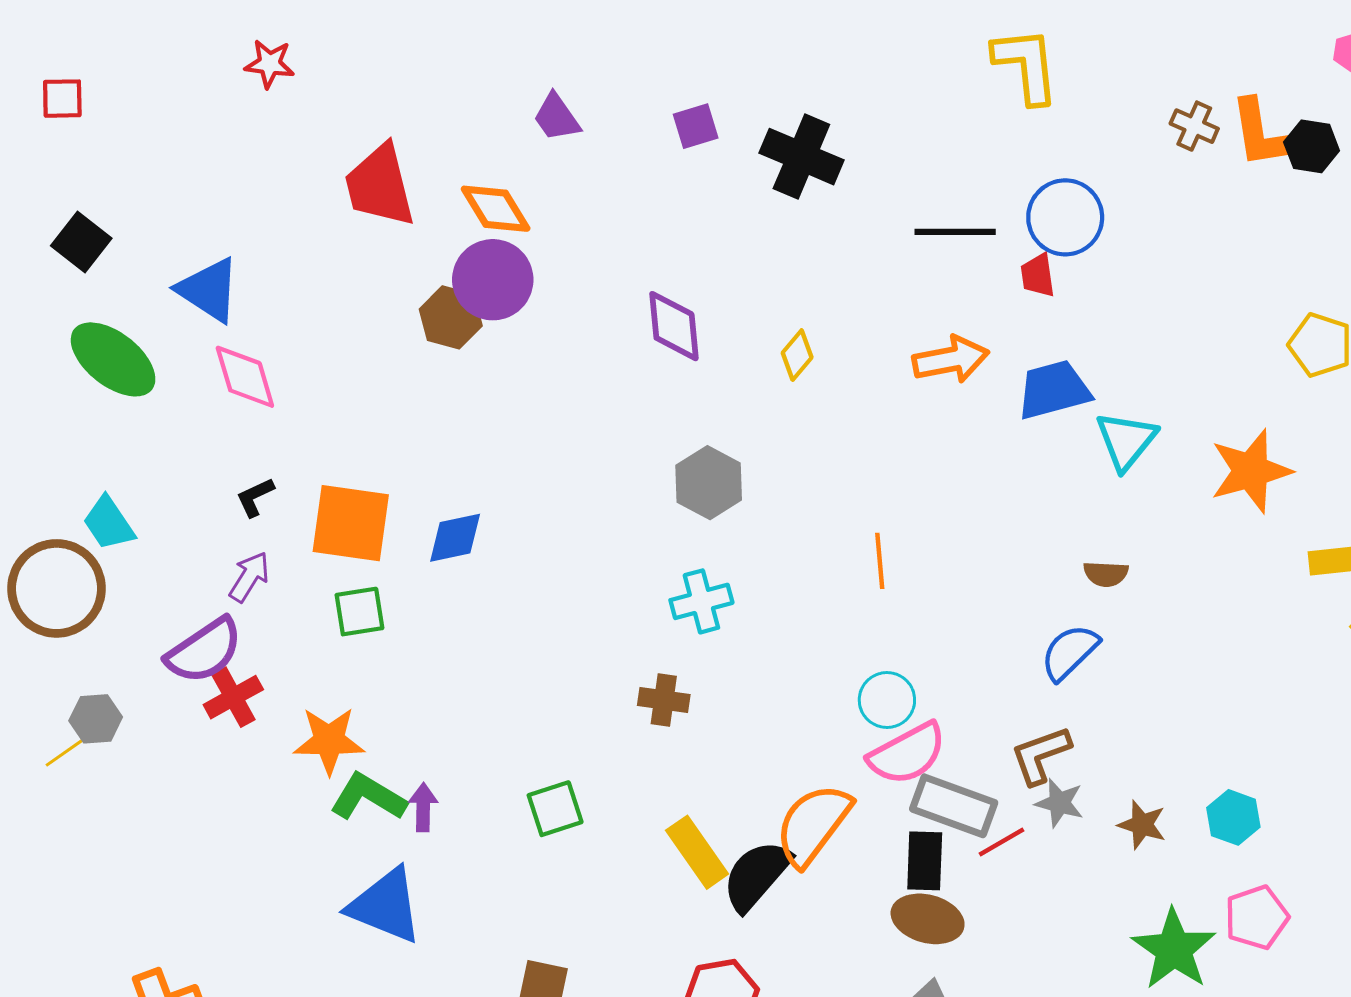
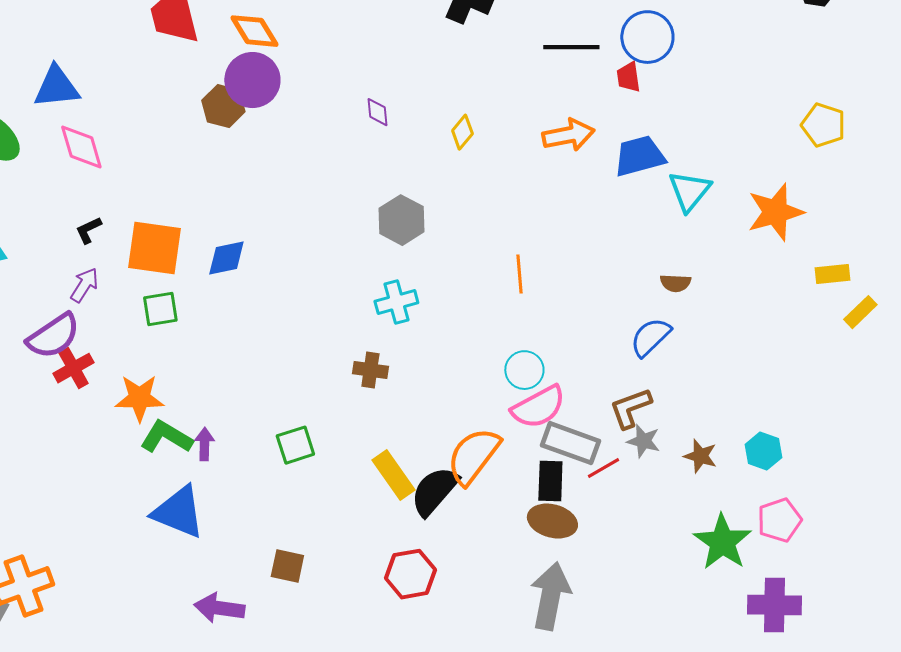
blue triangle: (209, 290) -> (56, 87), turned -39
purple diamond: (674, 326) -> (377, 112), size x0.6

